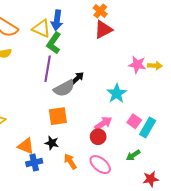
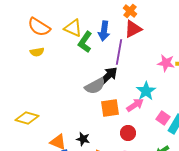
blue arrow: (57, 20) -> (104, 31), moved
purple line: (48, 69) -> (119, 52), moved
black arrow: (77, 78) -> (108, 76), size x1.5
orange square: (58, 116) -> (110, 108), moved
pink arrow: (103, 123) -> (135, 105), moved

